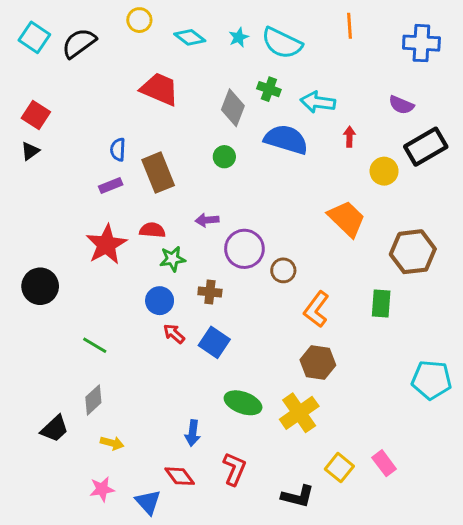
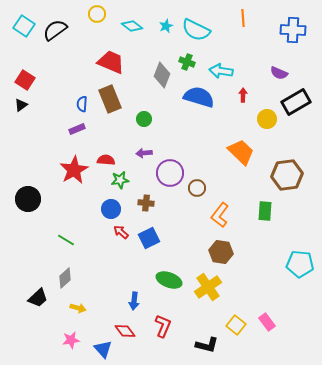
green circle: (224, 157) -> (144, 119), moved
brown rectangle: (158, 173) -> (110, 99), moved
blue square: (214, 342) -> (149, 238), turned 30

